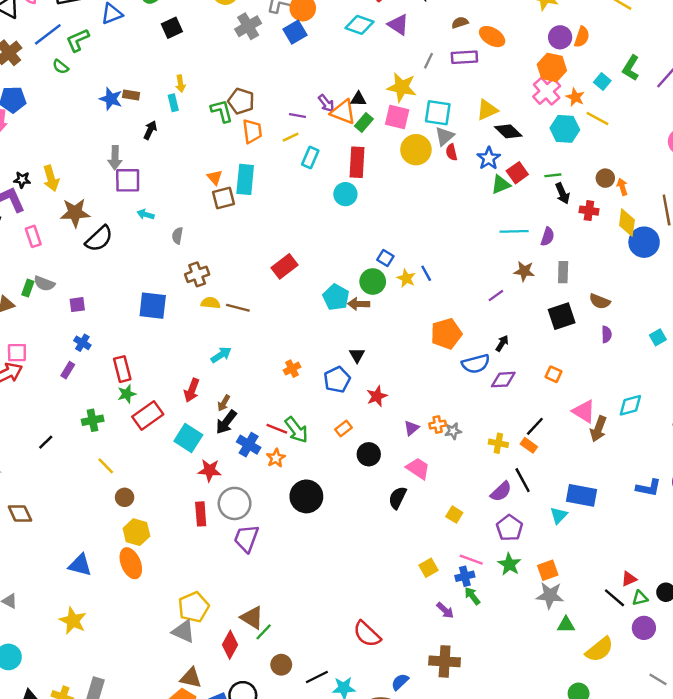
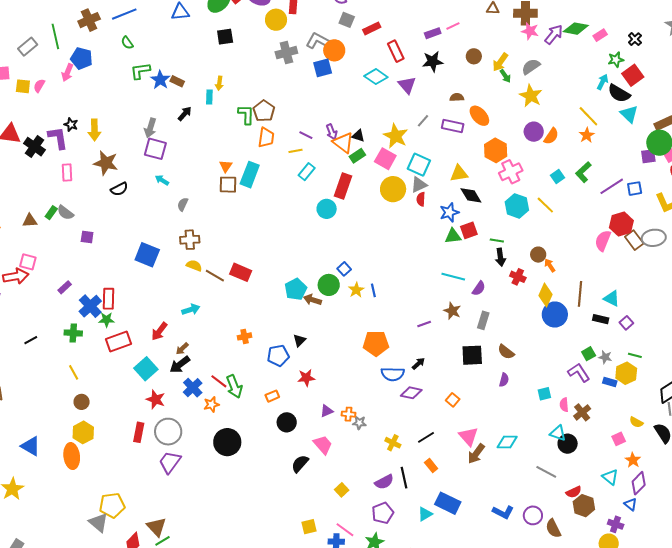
green L-shape: (78, 40) -> (140, 71), moved
orange hexagon: (552, 67) -> (496, 150), moved
orange star: (575, 97) -> (587, 135), moved
orange arrow: (622, 187) -> (550, 265), turned -32
black semicircle: (99, 239) -> (119, 189), size x0.7
red rectangle: (285, 266) -> (241, 272), moved, turned 45
blue cross: (82, 343) -> (90, 306), moved, size x1.6
orange rectangle: (529, 445) -> (431, 465), moved

